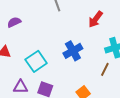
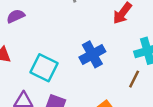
cyan square: (36, 61) -> (44, 68), turned -30

